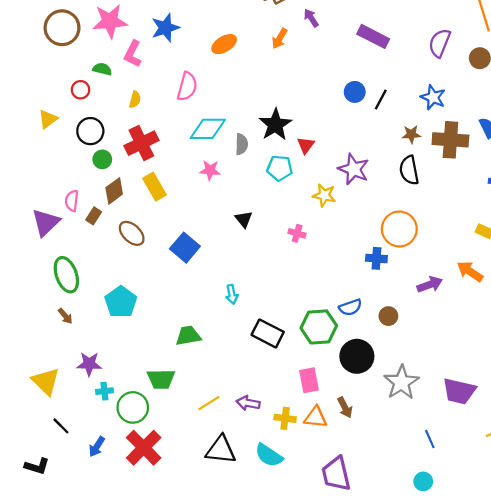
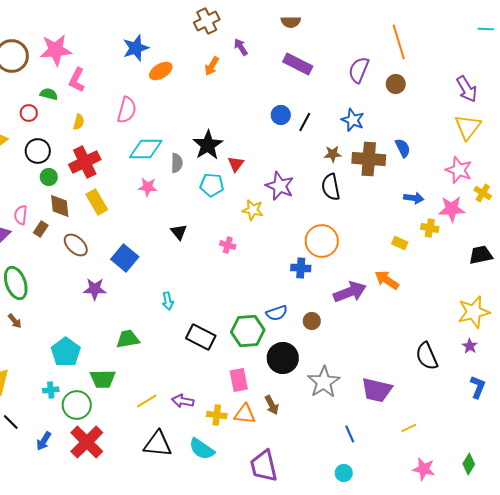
blue star: (165, 28) -> (136, 48), moved
brown diamond: (114, 191) -> (60, 206), turned -60
purple arrow: (430, 285) -> (350, 292), size x1.4
cyan pentagon: (121, 302) -> (66, 352), moved
purple star: (89, 364) -> (95, 289), moved

